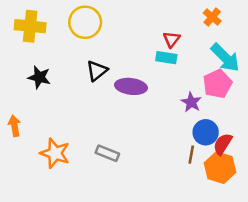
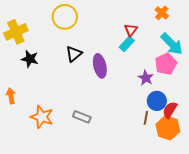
yellow cross: (30, 26) -> (16, 32), moved, turned -30
cyan rectangle: (166, 58) -> (127, 44), turned -56
purple ellipse: (131, 86) -> (100, 66), turned 70

